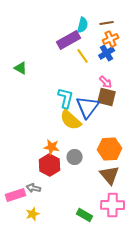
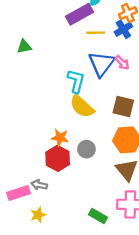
yellow line: (83, 56) -> (96, 33), turned -56
green triangle: (21, 68) -> (24, 47), turned -40
brown square: (107, 97) -> (123, 106), moved
blue triangle: (88, 107) -> (101, 64), moved

